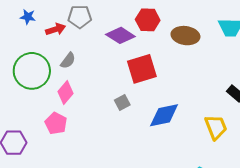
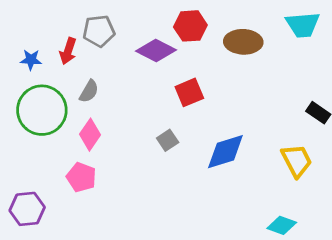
blue star: (28, 17) -> (31, 60), moved
red arrow: (56, 29) -> (68, 51), turned 132
red square: (142, 69) -> (189, 92), size x0.7

